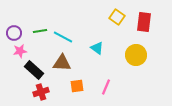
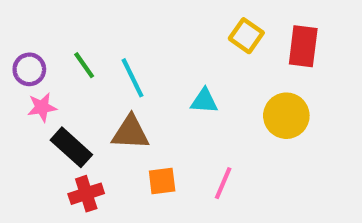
green line: (40, 31) -> (84, 65), turned 64
cyan line: (63, 37) -> (133, 78), turned 36
cyan triangle: (97, 48) -> (204, 101), turned -32

